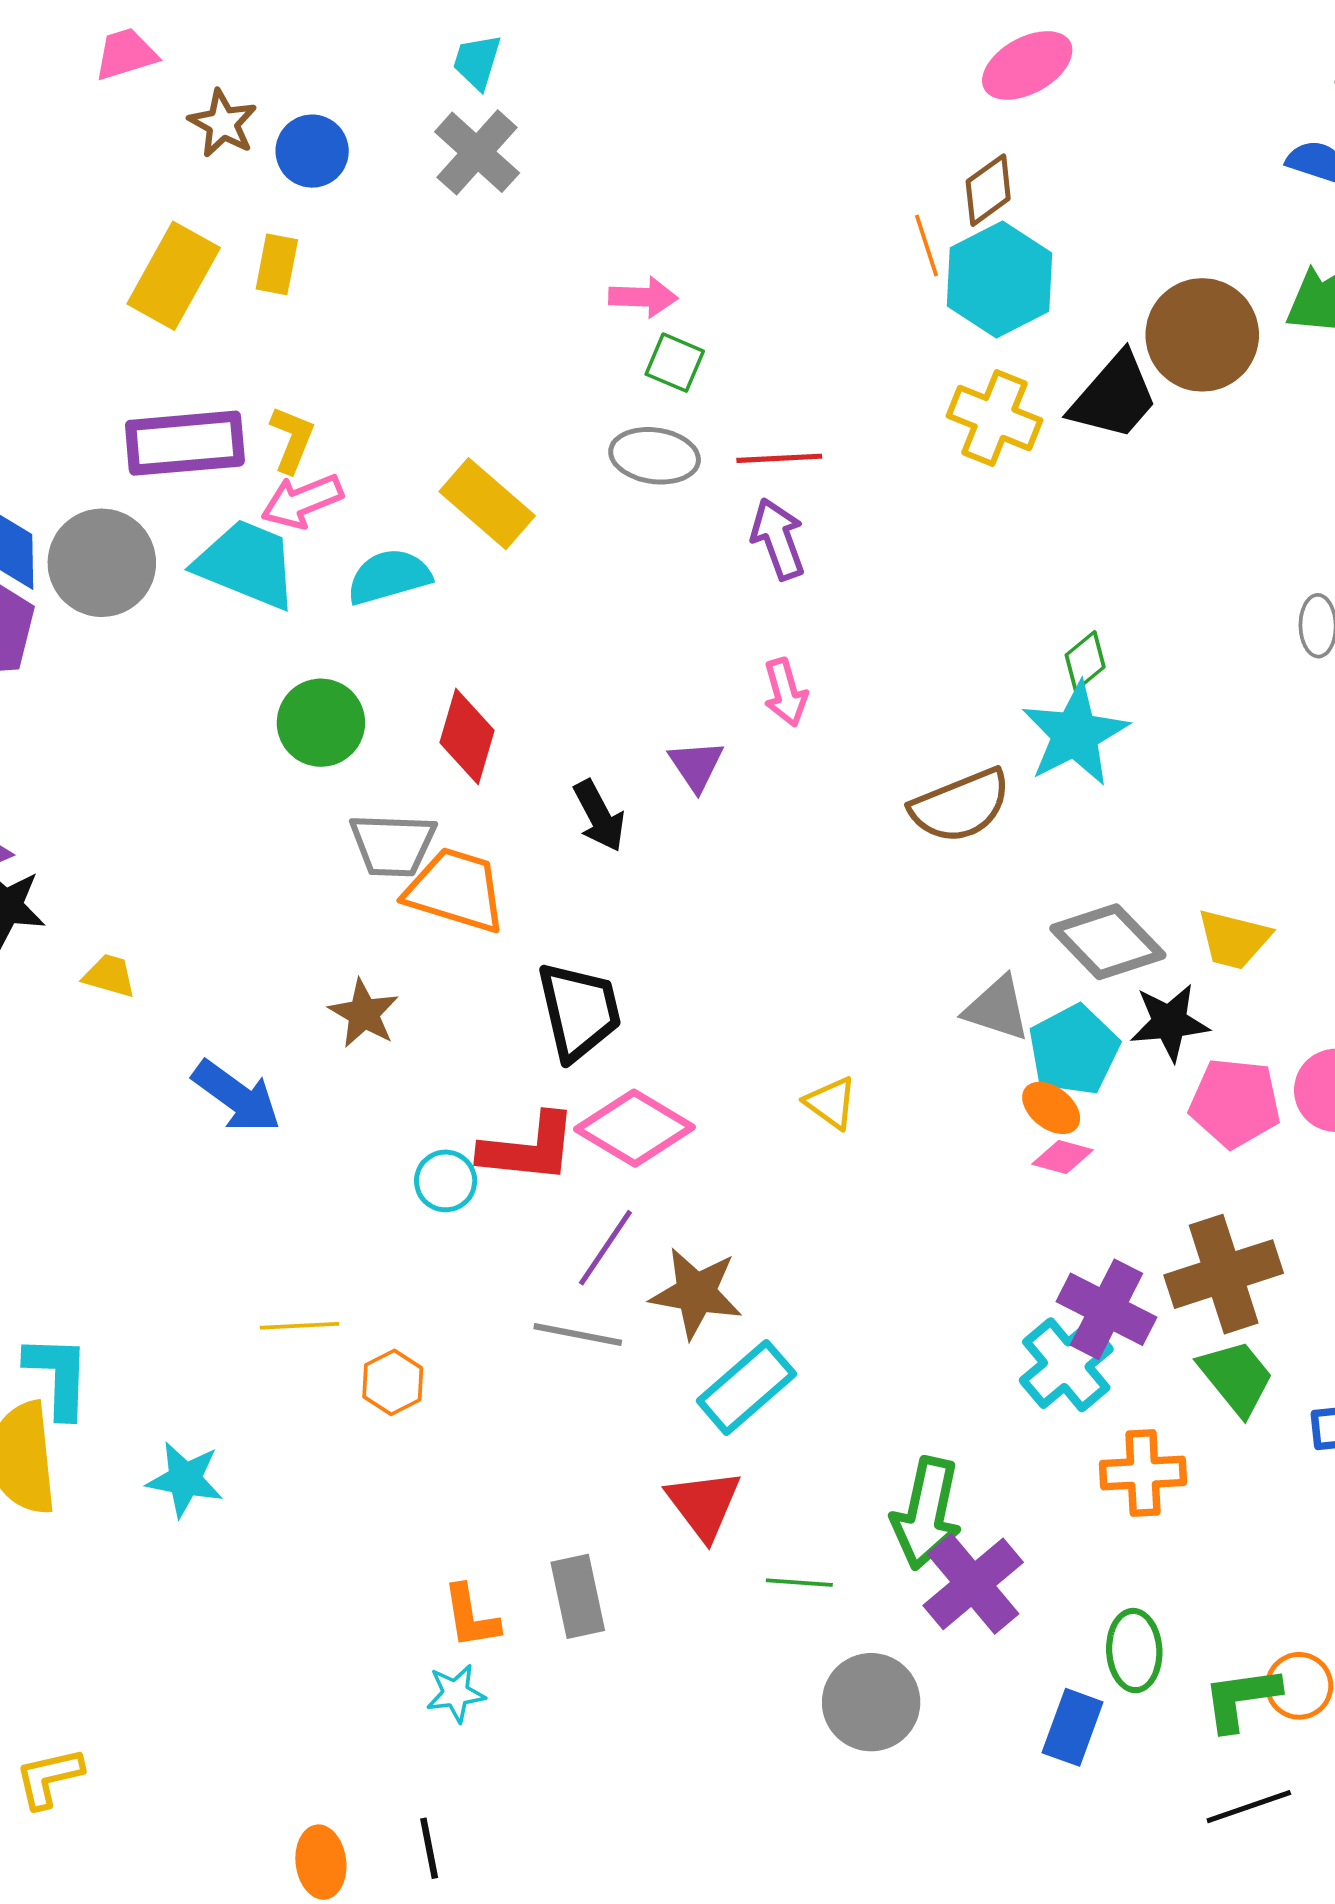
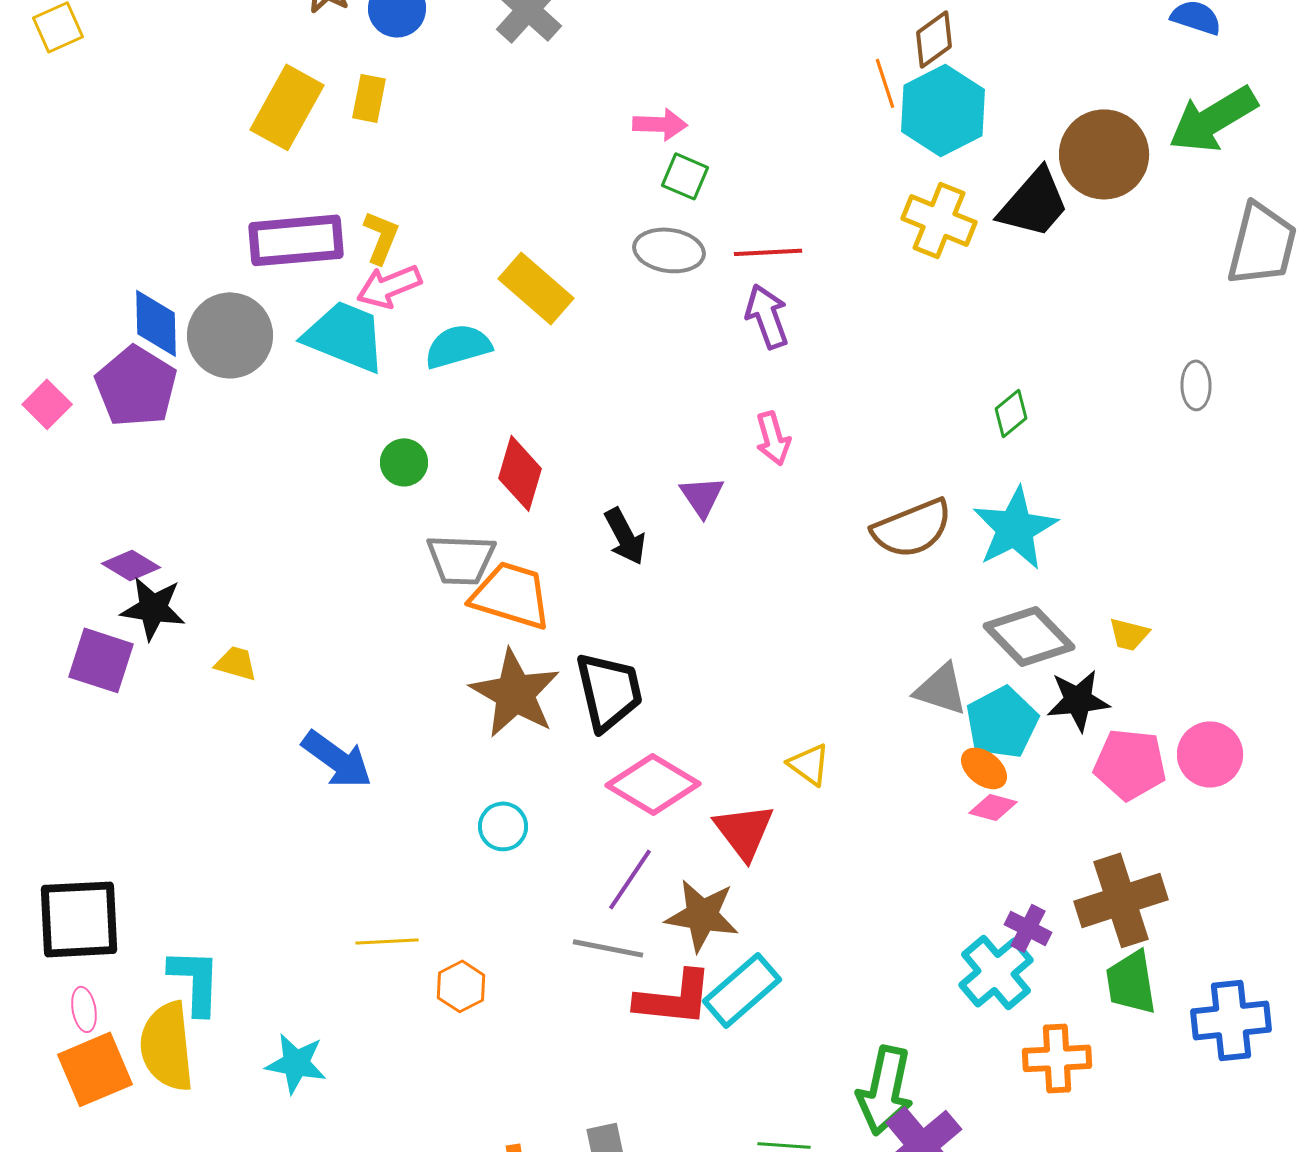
green circle: (321, 723) -> (404, 462), size x0.7
cyan star: (1075, 734) -> (1015, 528), moved
yellow trapezoid: (1234, 939) -> (1129, 634), size x0.7
brown star: (364, 1013) -> (515, 693), moved, size x1.6
red L-shape: (529, 1148) -> (674, 998), moved
purple cross: (1107, 1309) -> (1028, 928), size x0.6
green trapezoid: (1236, 1377) -> (1131, 982), turned -150
red triangle: (704, 1504) -> (744, 831), moved

